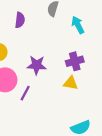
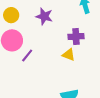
purple star: (37, 65) -> (44, 16), moved

